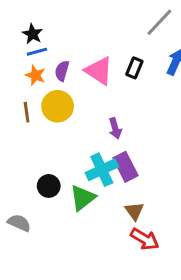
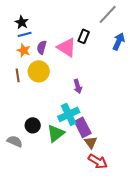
black rectangle: (134, 68) -> (84, 36), moved
purple rectangle: (125, 167) -> (83, 127), moved
gray semicircle: (19, 223) -> (15, 141), moved

